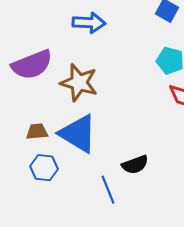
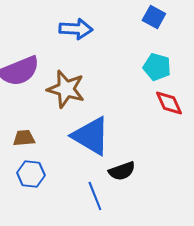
blue triangle: (78, 134) -> (91, 136), moved

